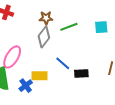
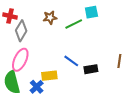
cyan square: (101, 27) -> (91, 12), moved
gray diamond: (44, 37) -> (21, 31), moved

